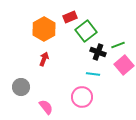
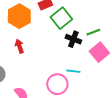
red arrow: (44, 59) -> (19, 46), turned -40
cyan line: (93, 74) -> (73, 71), moved

